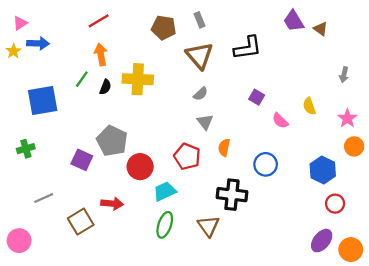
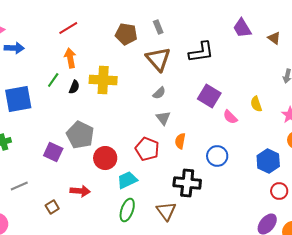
brown triangle: (320, 29) -> (274, 38), moved
purple square: (257, 97) -> (209, 96), size x1.6
brown square: (81, 222) -> (52, 207), size x0.6

